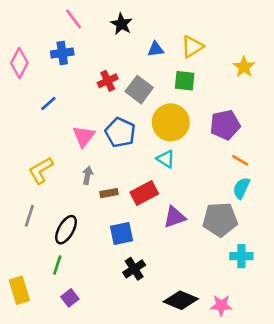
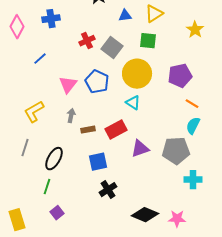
yellow rectangle: (19, 290) -> (17, 220), moved

